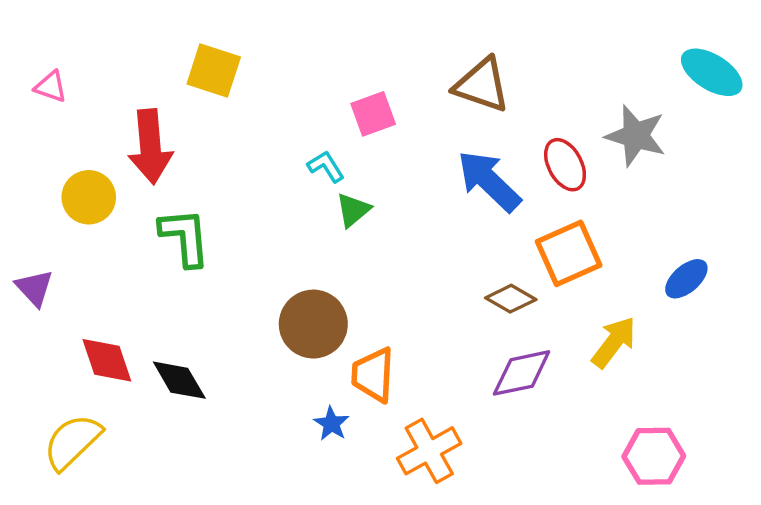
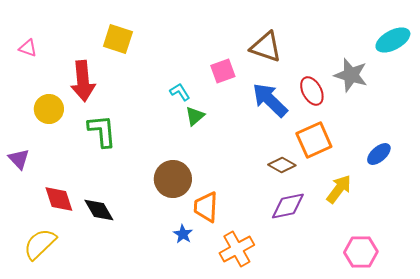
cyan ellipse: (712, 72) -> (393, 40), turned -60
pink square: (373, 114) -> (223, 71), moved

